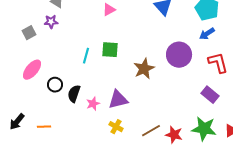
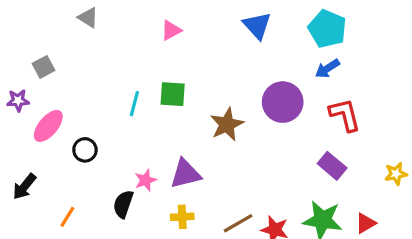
purple star: (51, 22) -> (18, 100), moved
black semicircle: (74, 94) -> (123, 204), moved
black arrow: (17, 122) -> (24, 187), moved
orange line: (44, 127) -> (67, 217), turned -56
yellow cross: (116, 127) -> (182, 217), turned -32

